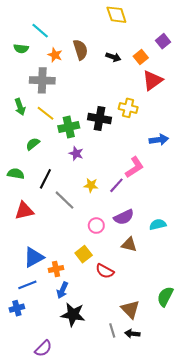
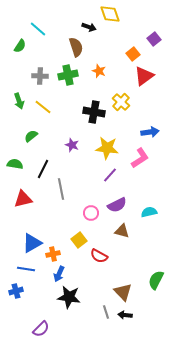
green semicircle: (21, 49) -> (20, 46), turned -64
orange star: (55, 55) -> (99, 71), moved
black arrow: (113, 57) -> (89, 27), moved
gray cross: (42, 80) -> (40, 76), size x0.7
yellow cross: (128, 108) -> (121, 102), turned 30
green cross: (69, 127) -> (68, 75), moved
pink L-shape: (134, 167) -> (140, 158), moved
yellow star: (91, 185) -> (107, 148), moved, size x1.6
gray line: (65, 200) -> (61, 189), turned 35
blue line: (27, 285) -> (26, 269), turned 30

